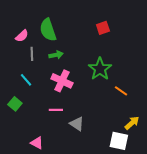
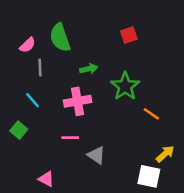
green arrow: (56, 55) -> (89, 69), moved
pink cross: (62, 81) -> (78, 101), turned -35

